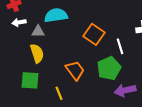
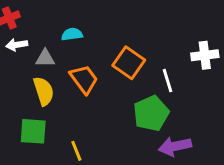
cyan semicircle: (56, 15) -> (72, 34), size x0.6
orange trapezoid: (75, 70) -> (84, 79), moved

